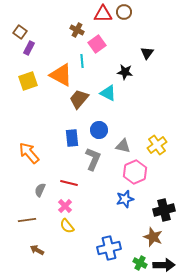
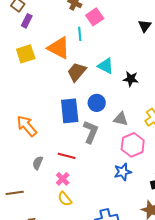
black star: (125, 72) -> (131, 79), moved
blue rectangle: (72, 138) -> (70, 111), size x1.4
brown line: (27, 220) -> (15, 193), moved

